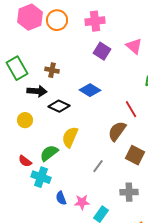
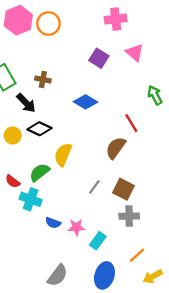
pink cross: (95, 21) -> (116, 19), moved
black arrow: (37, 91) -> (26, 103), turned 42
black diamond: (59, 106) -> (40, 129), moved
brown square: (135, 155) -> (124, 189), moved
blue semicircle: (61, 198) -> (53, 223), turned -48

